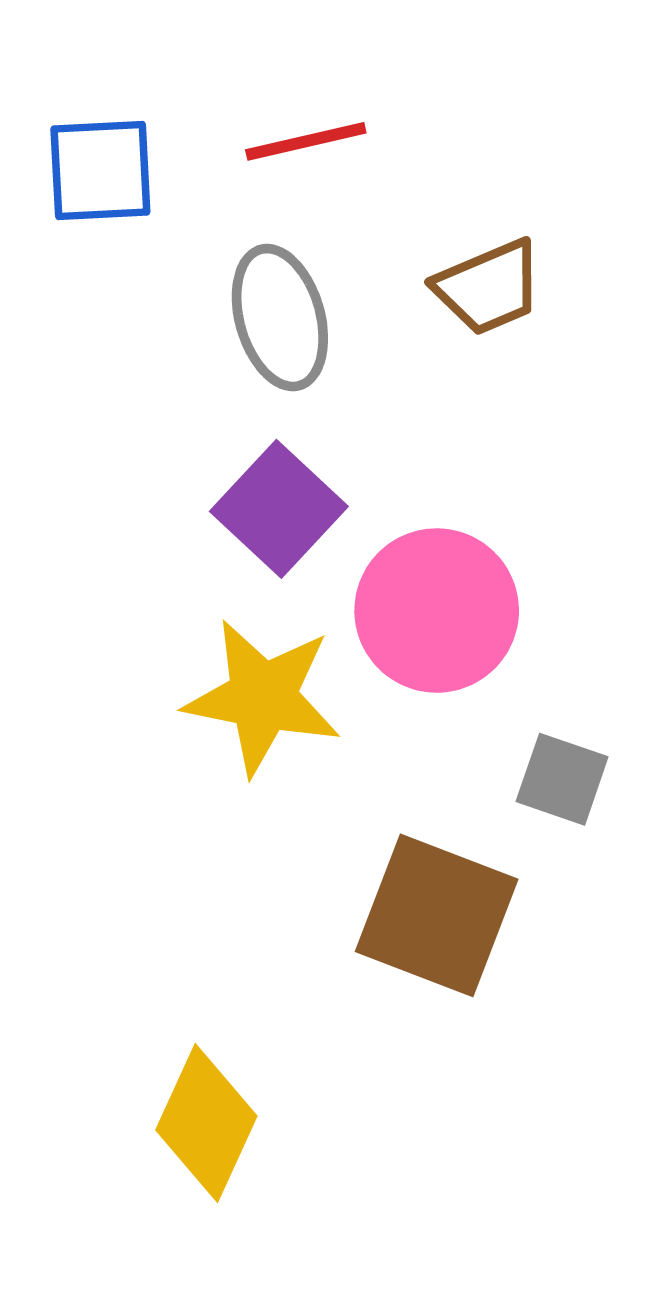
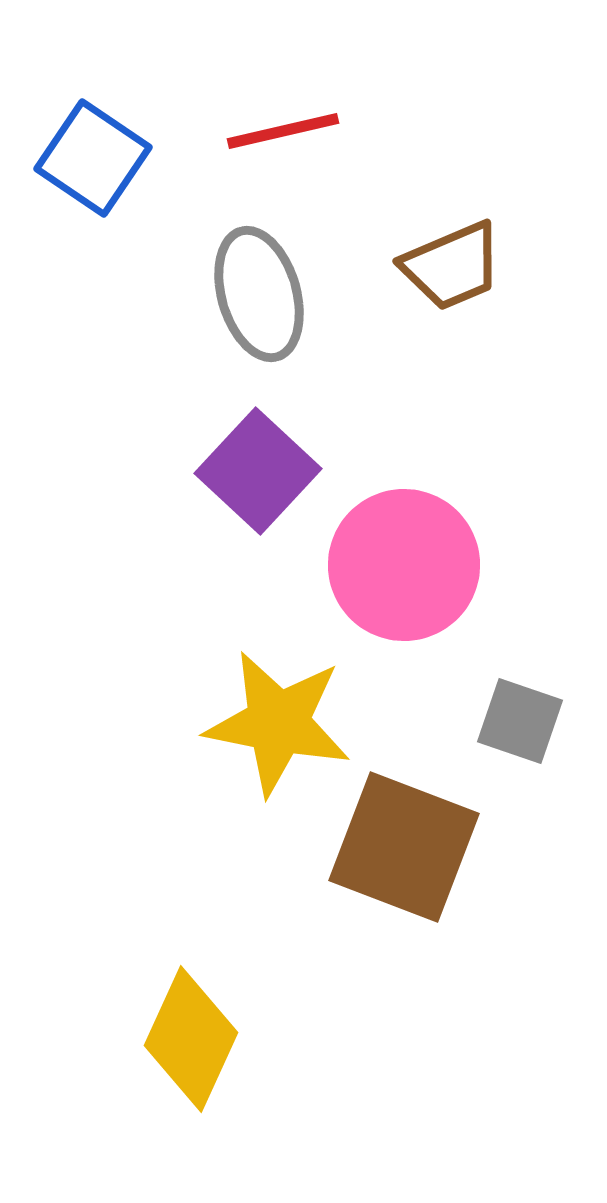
blue square: (100, 171) -> (93, 158), turned 37
yellow star: (263, 697) -> (278, 723), moved

